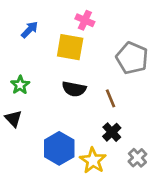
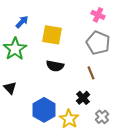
pink cross: (85, 20) -> (98, 15), moved
green star: (20, 85) -> (15, 49), moved, size x1.6
brown line: (110, 98) -> (91, 73), moved

